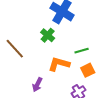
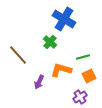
purple arrow: (37, 85) -> (39, 82), moved

